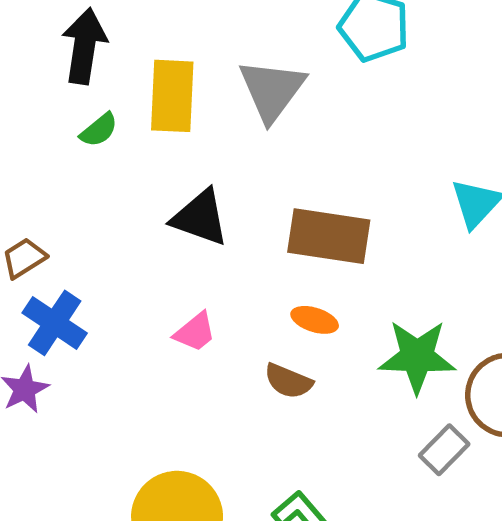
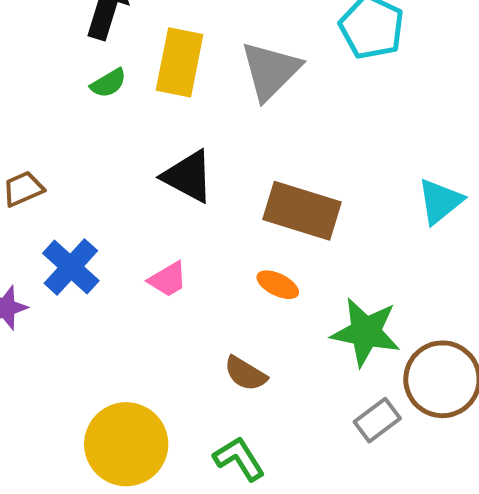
blue cross: (55, 323) -> (71, 267), moved
brown semicircle: (288, 381) -> (245, 374), moved

